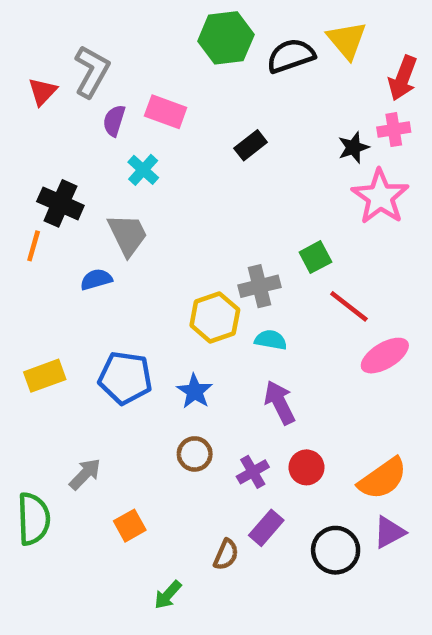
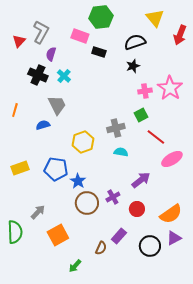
black semicircle: (291, 56) -> (135, 42), moved
pink rectangle: (166, 112) -> (80, 36), moved
pink cross: (394, 130) -> (145, 91), moved
black rectangle: (251, 145) -> (99, 52), moved, turned 56
black star: (353, 147) -> (133, 66), moved
black cross: (60, 203) -> (38, 75), moved
yellow hexagon: (215, 318) -> (83, 142), moved
blue star: (195, 391) -> (78, 181), moved
purple arrow: (280, 403) -> (141, 180), moved, turned 78
brown circle: (195, 454) -> (87, 203), size x1.5
purple cross: (253, 472) -> (113, 197), moved
orange square: (130, 526) -> (58, 235), size x1.5

